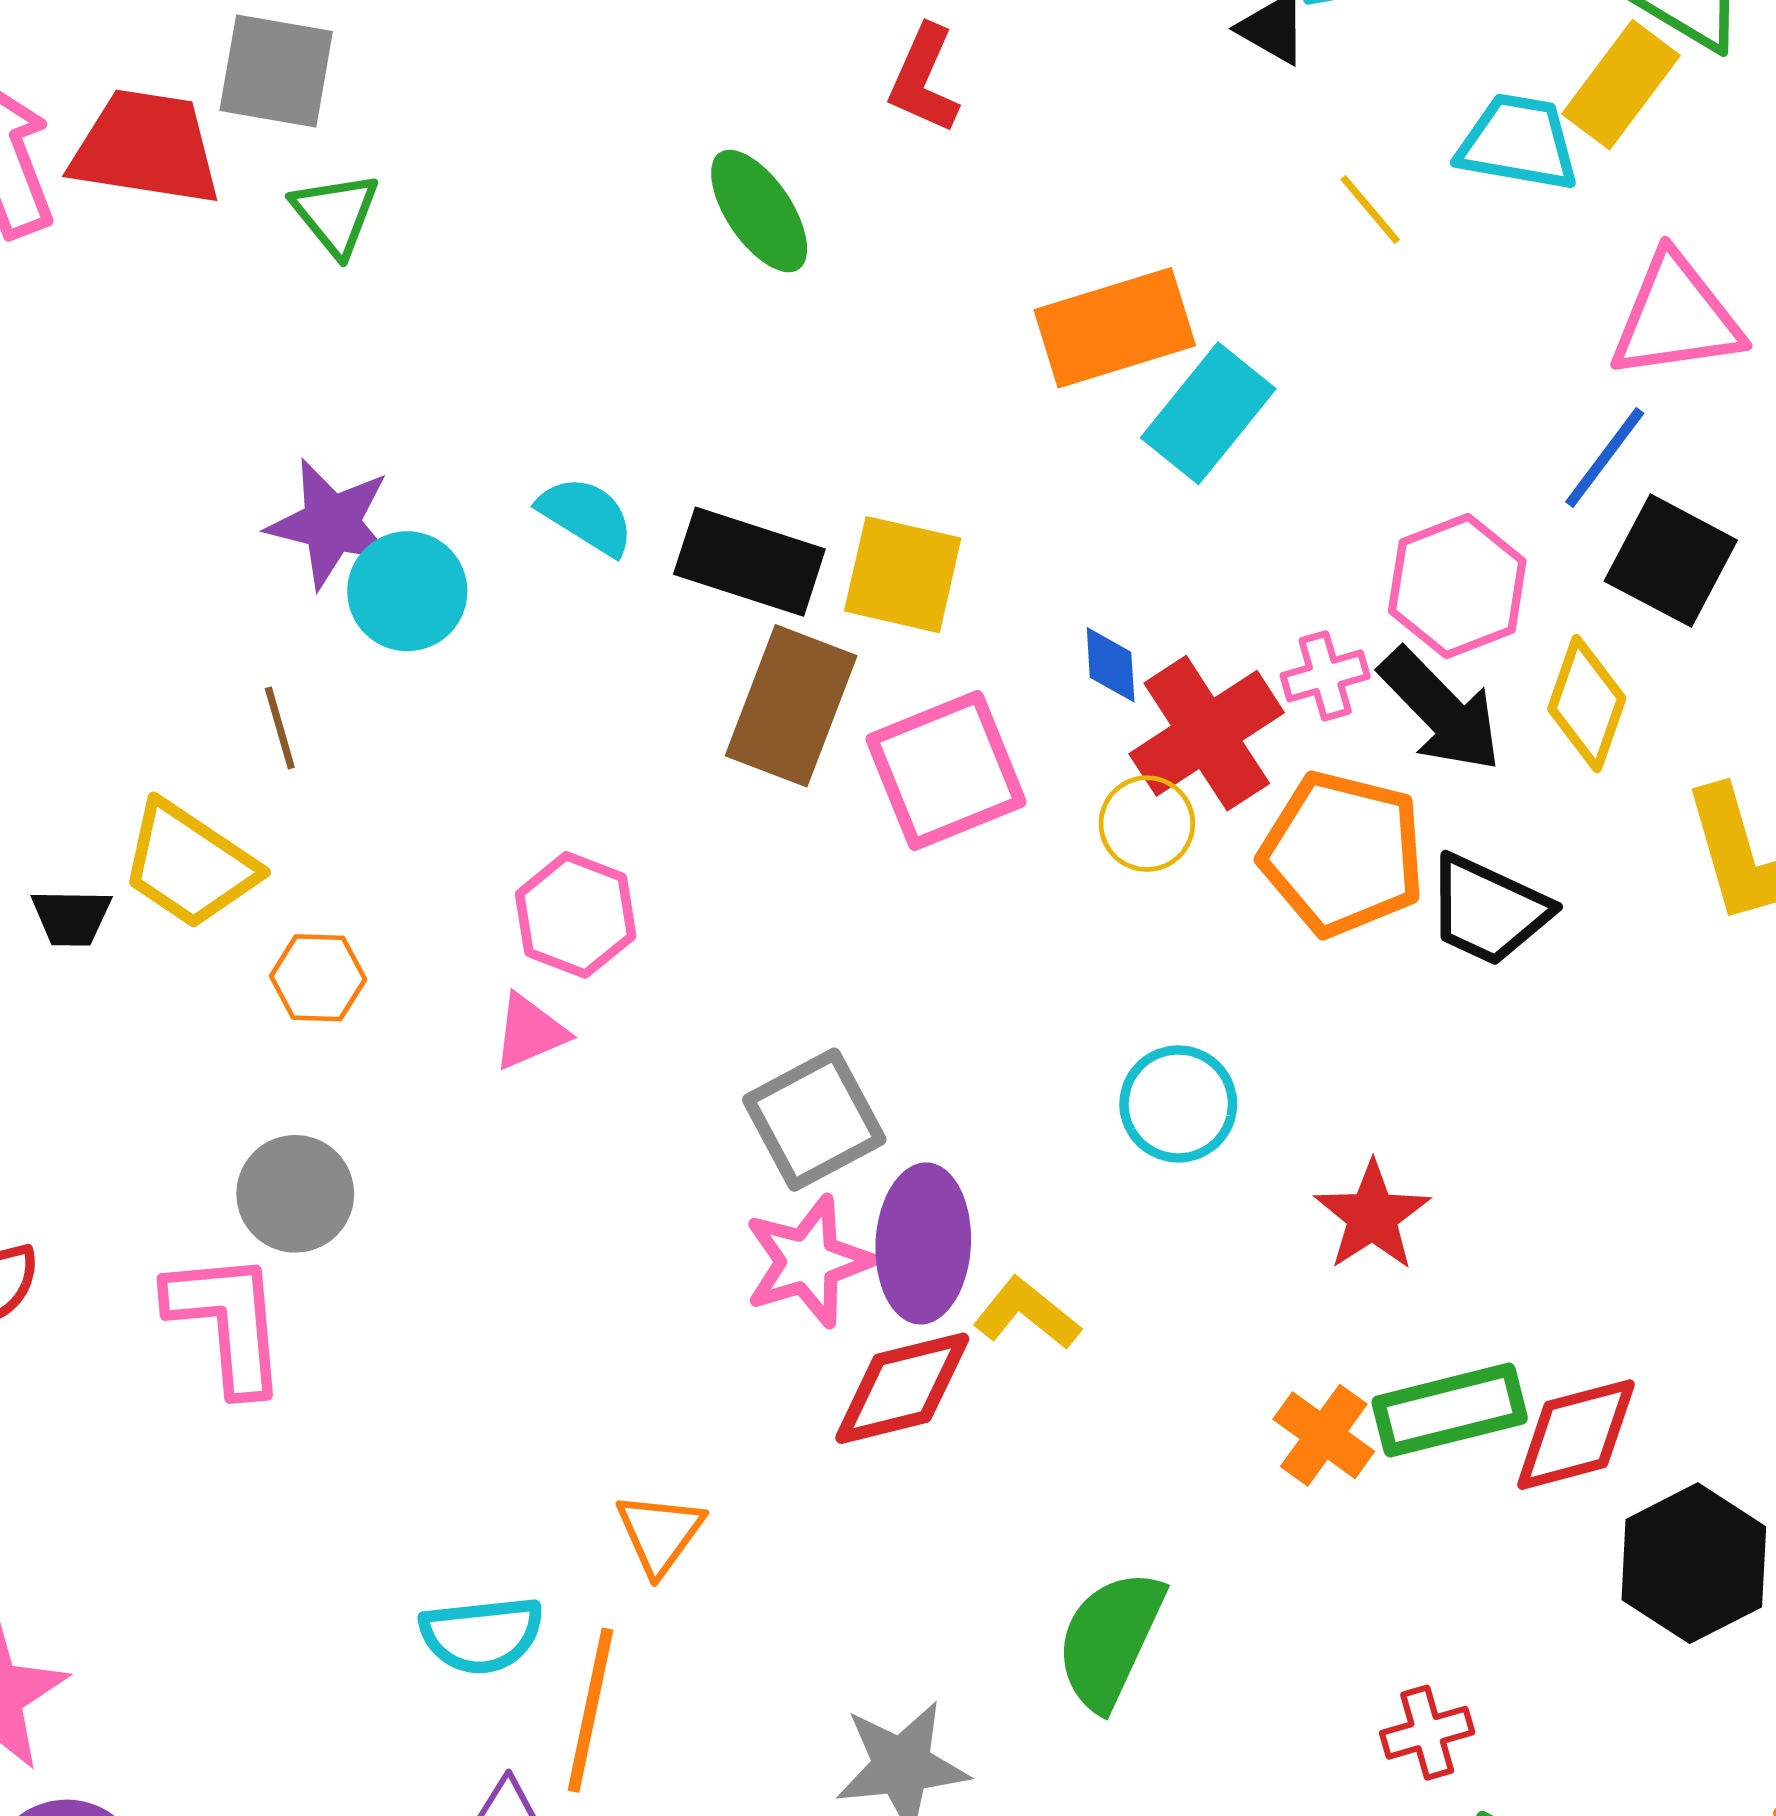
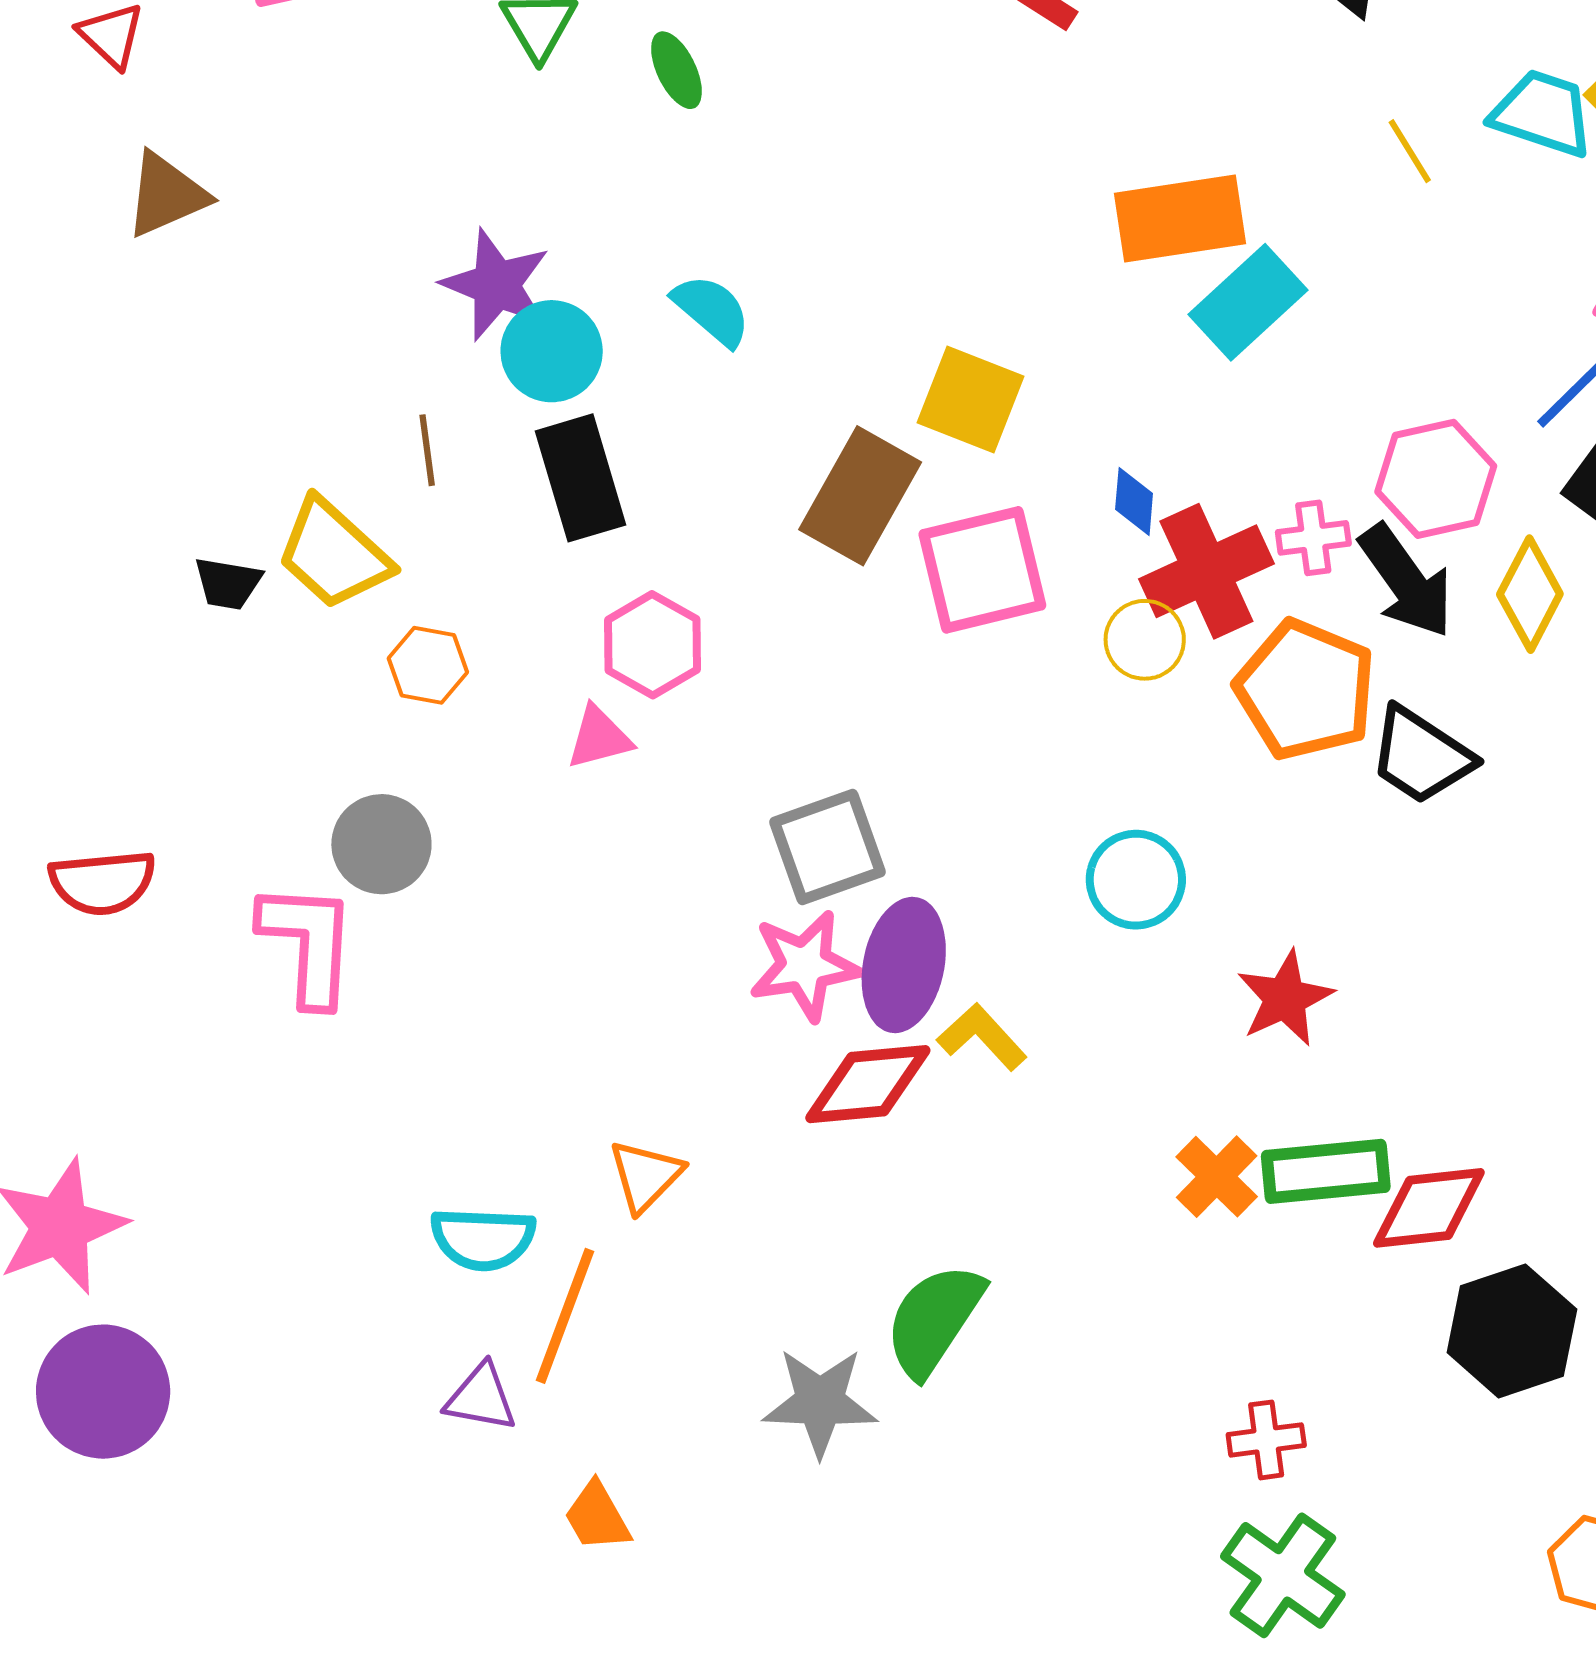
green ellipse: (759, 211) -> (676, 70), moved, size x0.7
black rectangle: (749, 562) -> (580, 478), moved, turned 47
green semicircle: (1110, 1640) -> (934, 1320), moved

